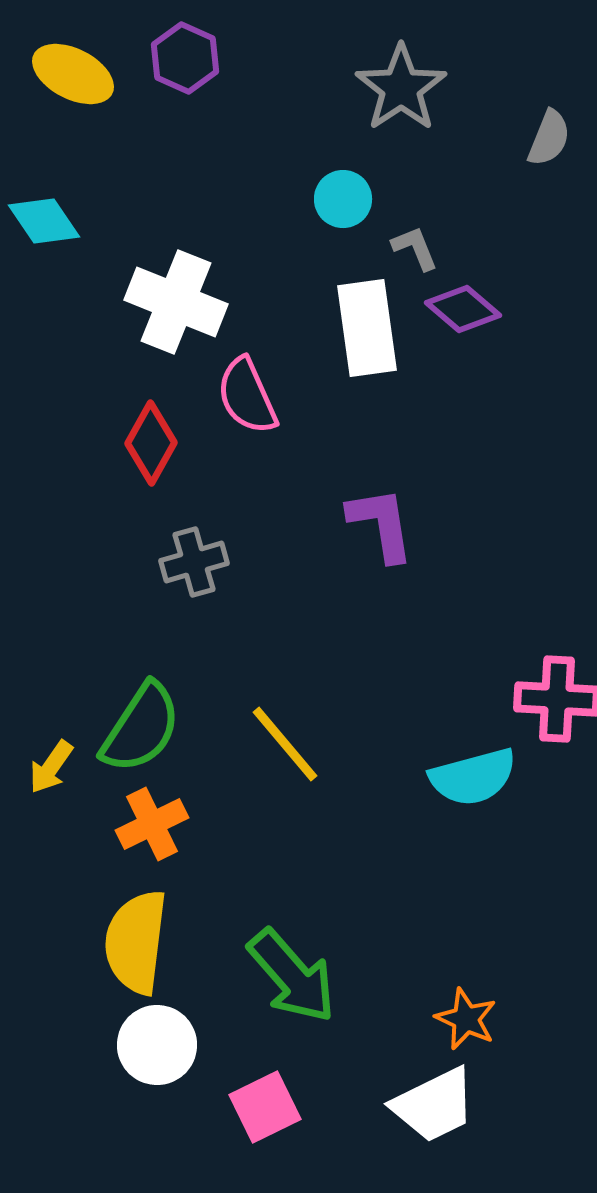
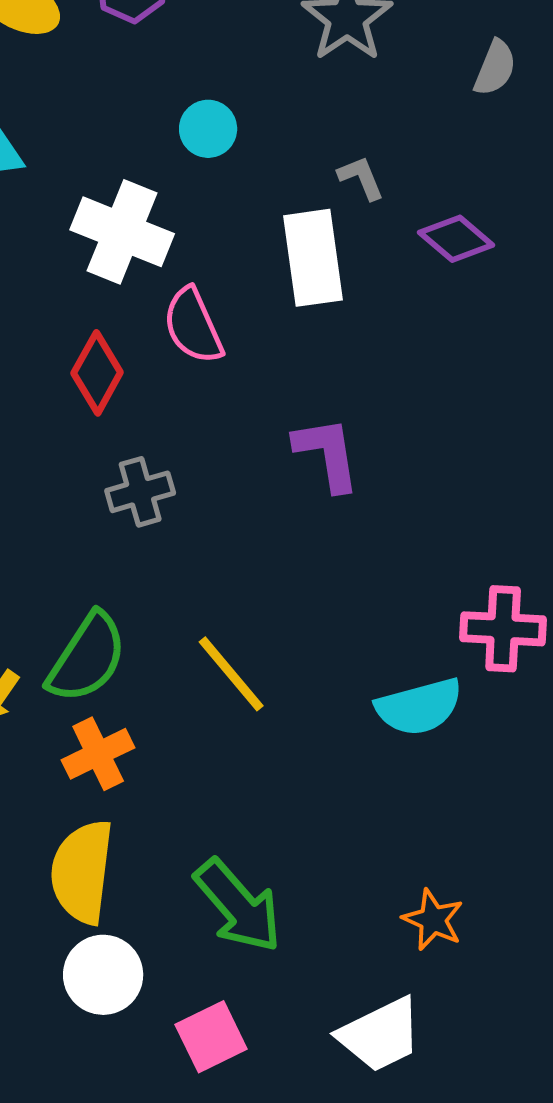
cyan circle: (343, 199) -> (208, 129), moved
purple diamond: (463, 309) -> (456, 239), moved
orange star: (466, 1019) -> (433, 920), moved

